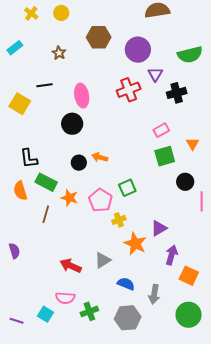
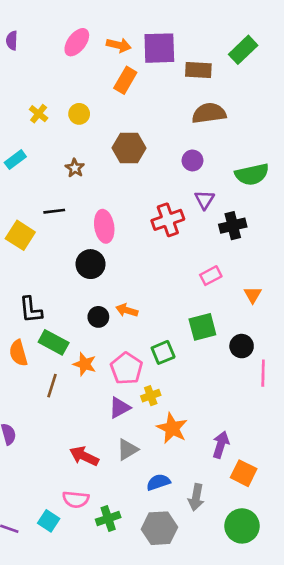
purple circle: (138, 50) -> (192, 160), moved, size x0.6
green square: (165, 156) -> (202, 327), moved
purple triangle: (159, 228) -> (120, 408), moved
blue semicircle: (126, 284) -> (158, 482), turned -42

